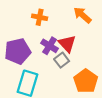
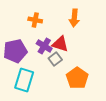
orange arrow: (82, 15) -> (74, 18), turned -126
red triangle: (67, 44) -> (60, 44), turned -30

